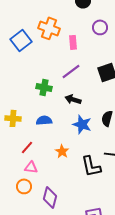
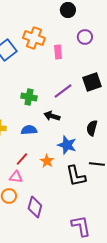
purple line: (71, 71) -> (63, 91), moved
black arrow: (73, 99) -> (52, 116), moved
blue star: (82, 124) -> (67, 145), moved
red line: (27, 147) -> (22, 159), moved

